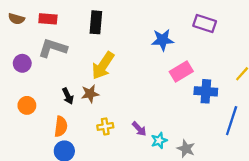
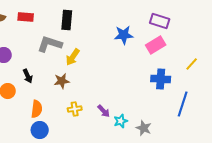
gray L-shape: (53, 48) -> (50, 44), moved
yellow arrow: (103, 66) -> (73, 57), size x0.7
pink rectangle: (181, 71) -> (156, 45), moved
black arrow: (68, 96) -> (28, 76), moved

